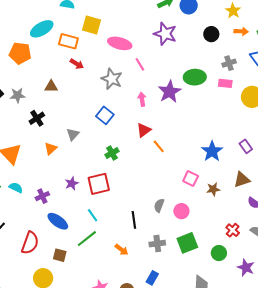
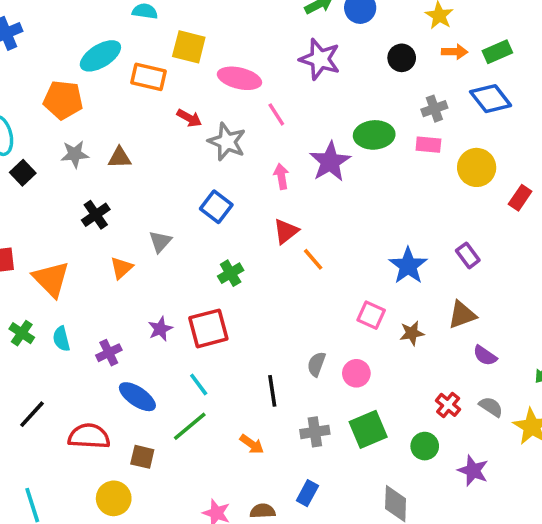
red arrow: (77, 64) -> (189, 118), moved
gray star: (18, 95) -> (75, 154), moved
cyan semicircle: (16, 188) -> (61, 339), turned -128
red semicircle: (30, 243) -> (89, 436), turned -105

